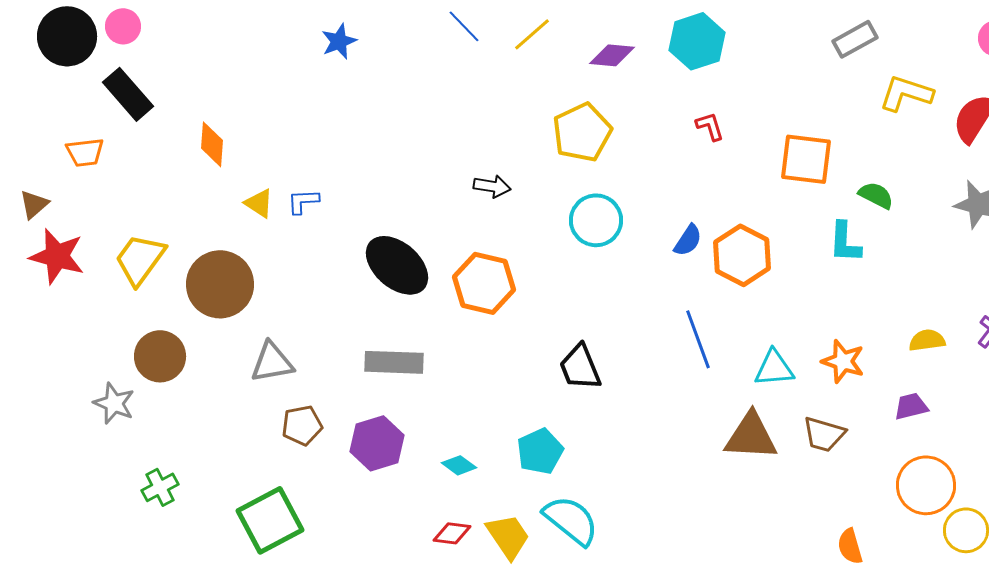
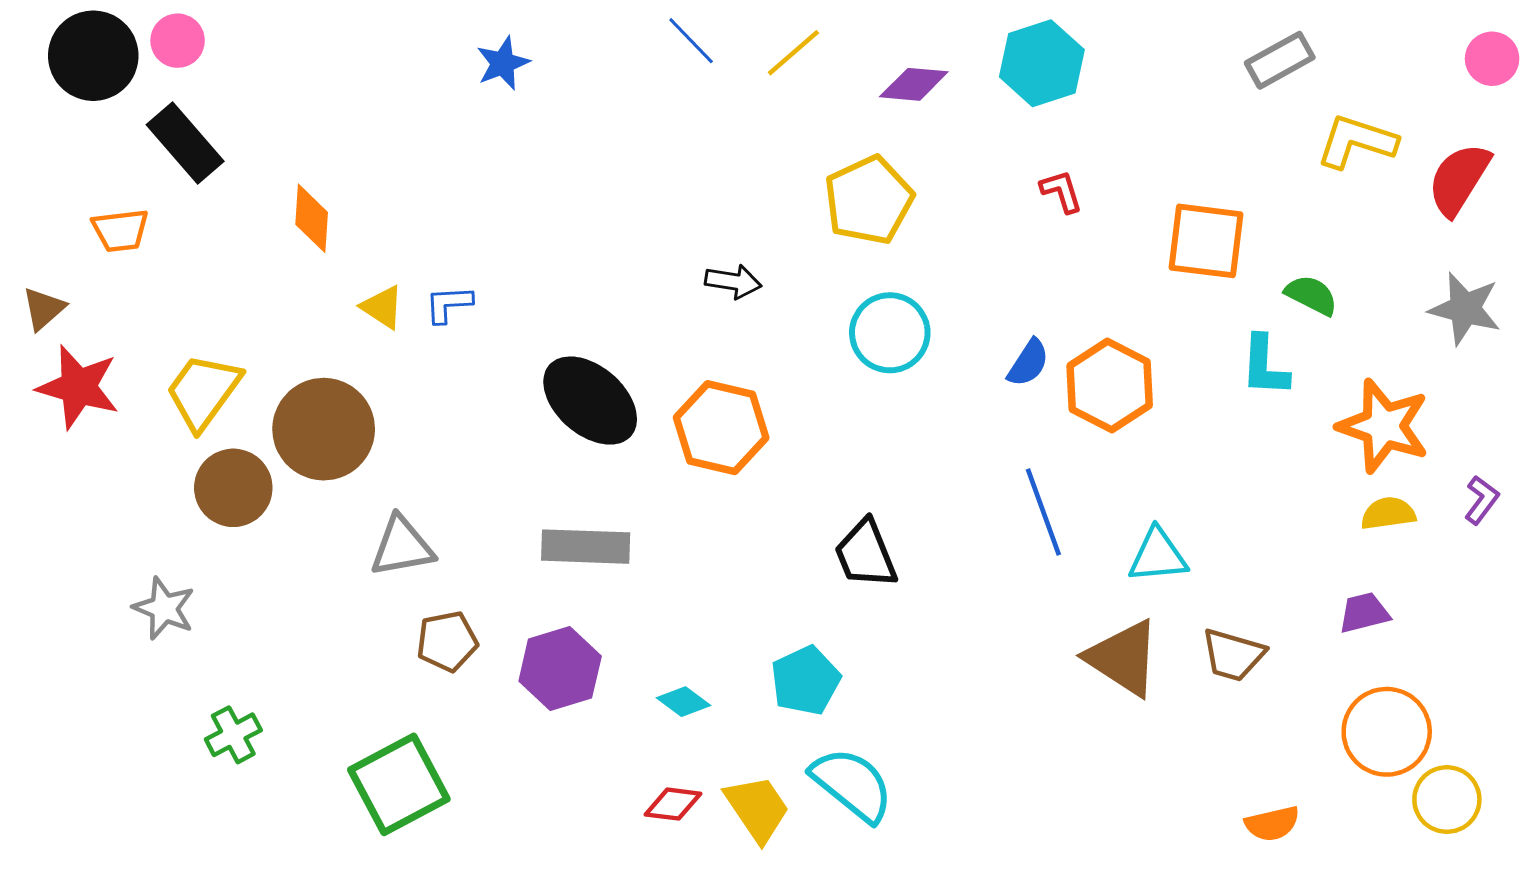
brown circle: (160, 356) -> (233, 488), moved
orange star: (843, 361) -> (1384, 426), moved, size x1.4
brown triangle: (751, 436) -> (1123, 658), turned 30
orange semicircle: (850, 546) -> (1272, 824), turned -87

